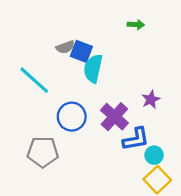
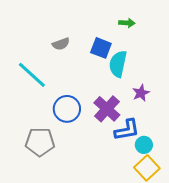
blue square: (81, 51) -> (101, 48), moved
cyan semicircle: (93, 68) -> (118, 64), moved

